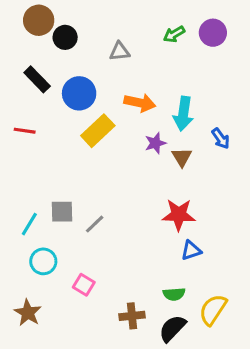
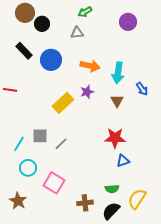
purple circle: (213, 33) -> (128, 22), moved
green arrow: (174, 34) -> (85, 12), moved
red line: (25, 131) -> (10, 90), moved
yellow rectangle: (98, 131) -> (63, 103), moved
purple star: (155, 143) -> (87, 92), moved
pink square: (84, 285) -> (54, 183), size x1.5

